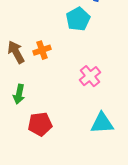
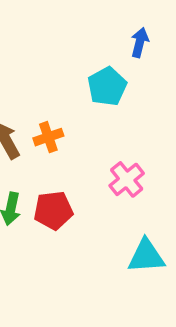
red pentagon: (40, 124) -> (53, 210), moved

